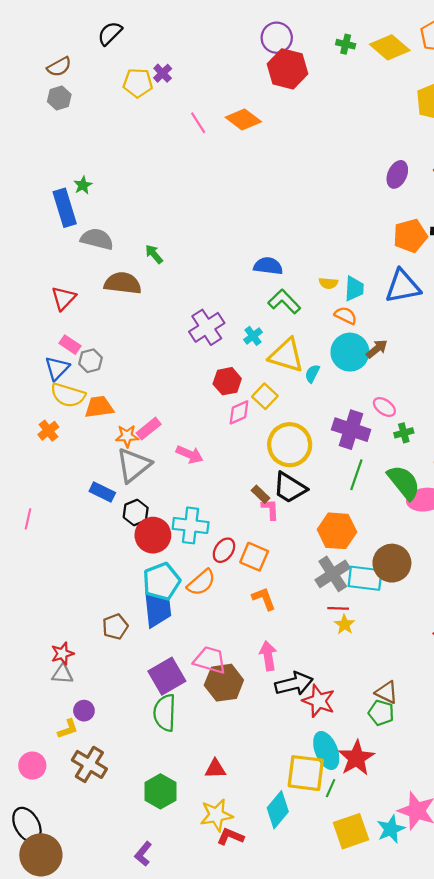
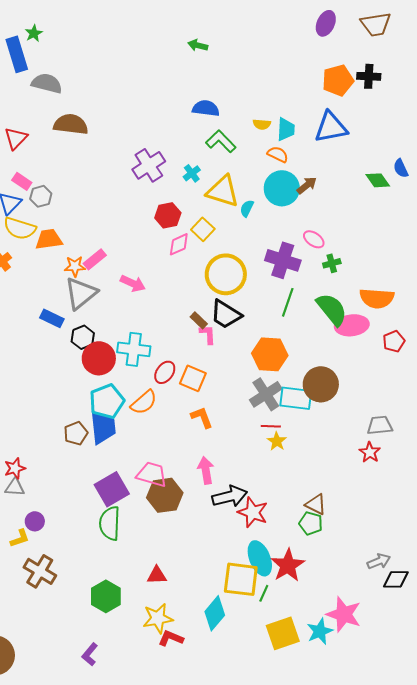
green arrow: (154, 254) -> (198, 45), moved, turned -36
brown pentagon: (115, 627) -> (76, 433), moved

